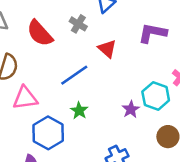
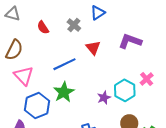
red semicircle: (40, 33) -> (43, 27), size x0.6
pink triangle: (25, 98) -> (24, 76), turned 45
green star: (79, 111) -> (64, 92), size x1.5

